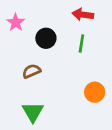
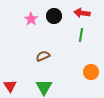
black circle: (46, 38) -> (54, 16), moved

